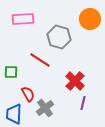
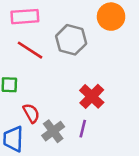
red line: (40, 60) -> (30, 50), moved
purple line: (83, 103) -> (83, 129), moved

